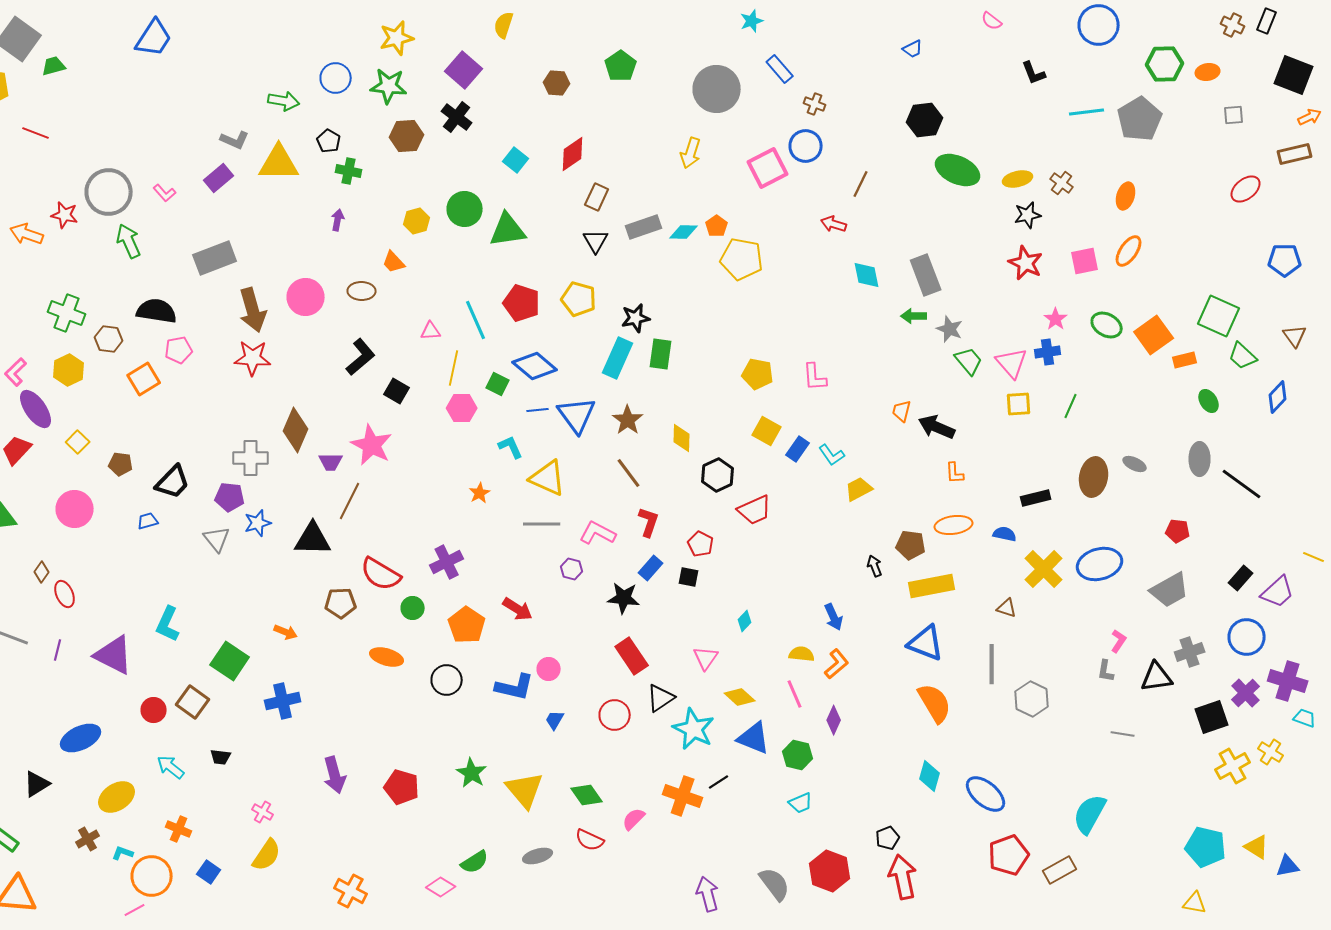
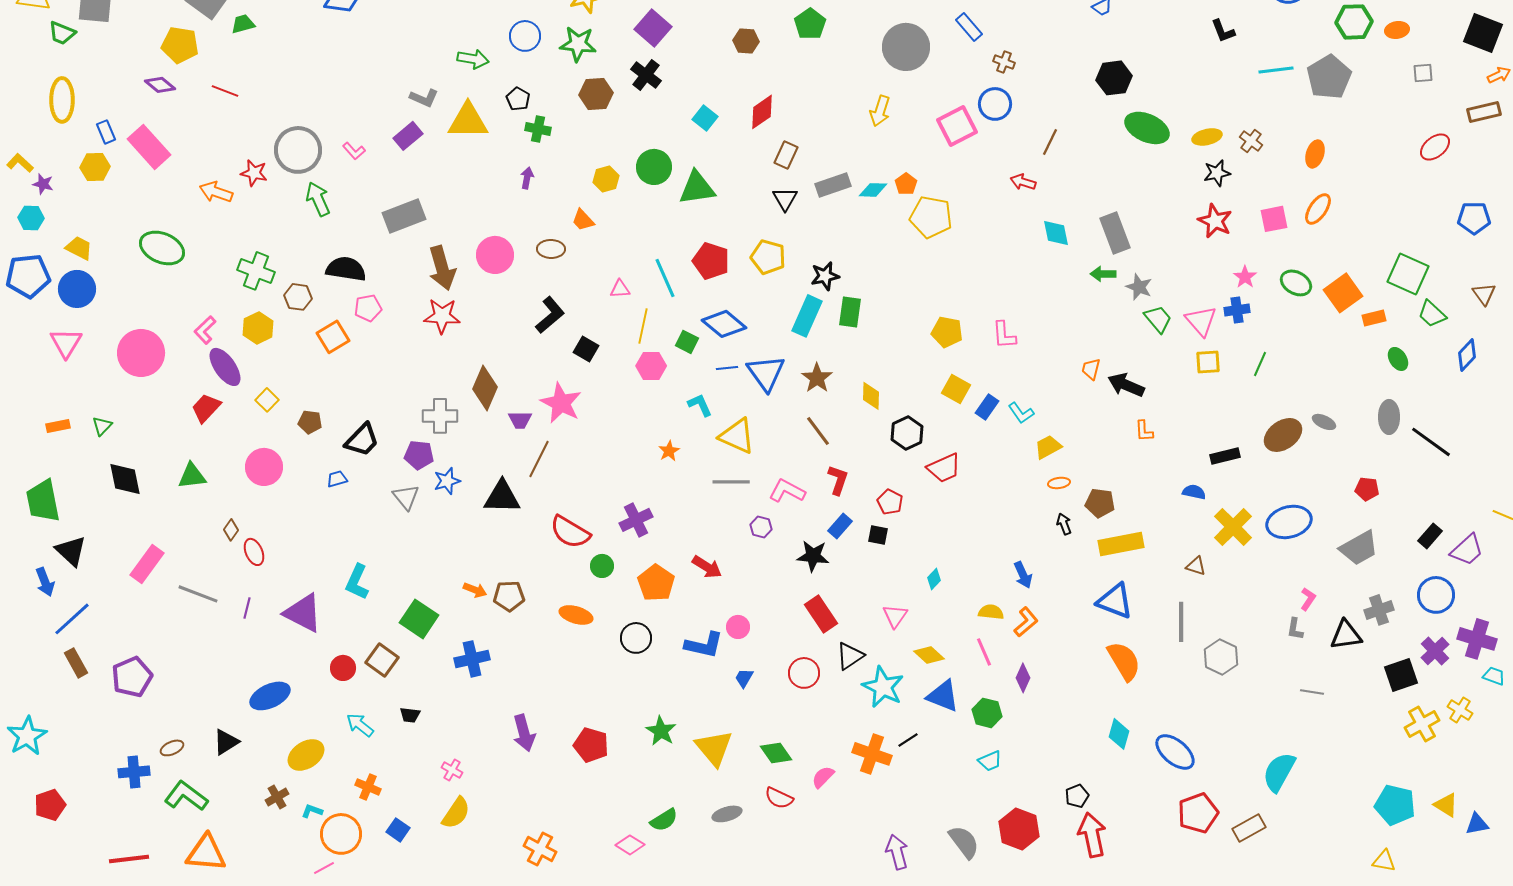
brown ellipse: (1094, 477) -> (1283, 435), turned 45
orange ellipse: (954, 525) -> (1059, 483), moved, size x0.6
brown pentagon: (341, 603) -> (509, 596), moved

